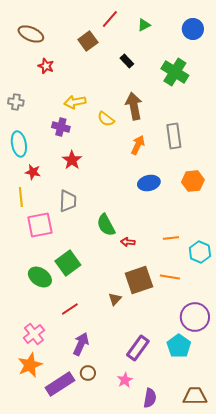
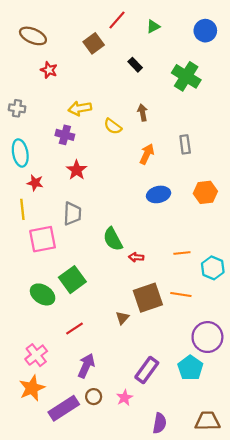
brown arrow: (134, 106) -> (143, 113), size x0.6
gray rectangle: (174, 136) -> (185, 144), size x0.7
pink star: (125, 380) -> (124, 398), moved

